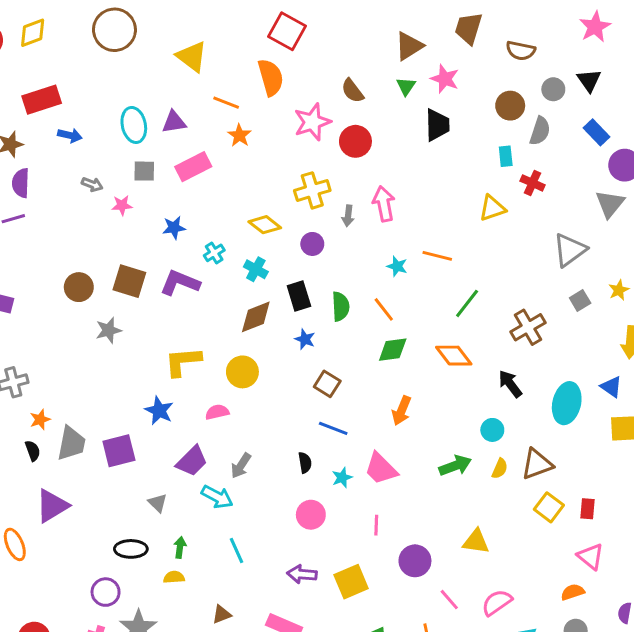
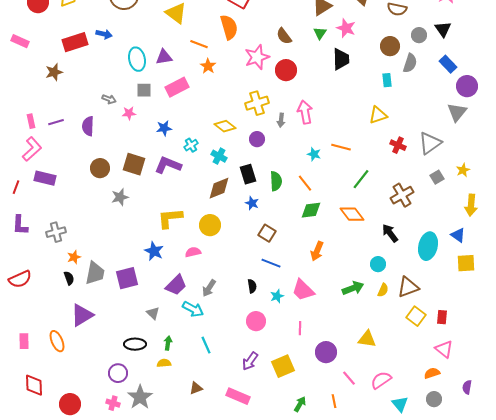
blue arrow: (70, 135) -> (104, 34), moved
purple semicircle: (21, 183) -> (88, 126), moved
red cross: (532, 183) -> (398, 145), moved
purple arrow: (302, 574) -> (250, 361), turned -60

